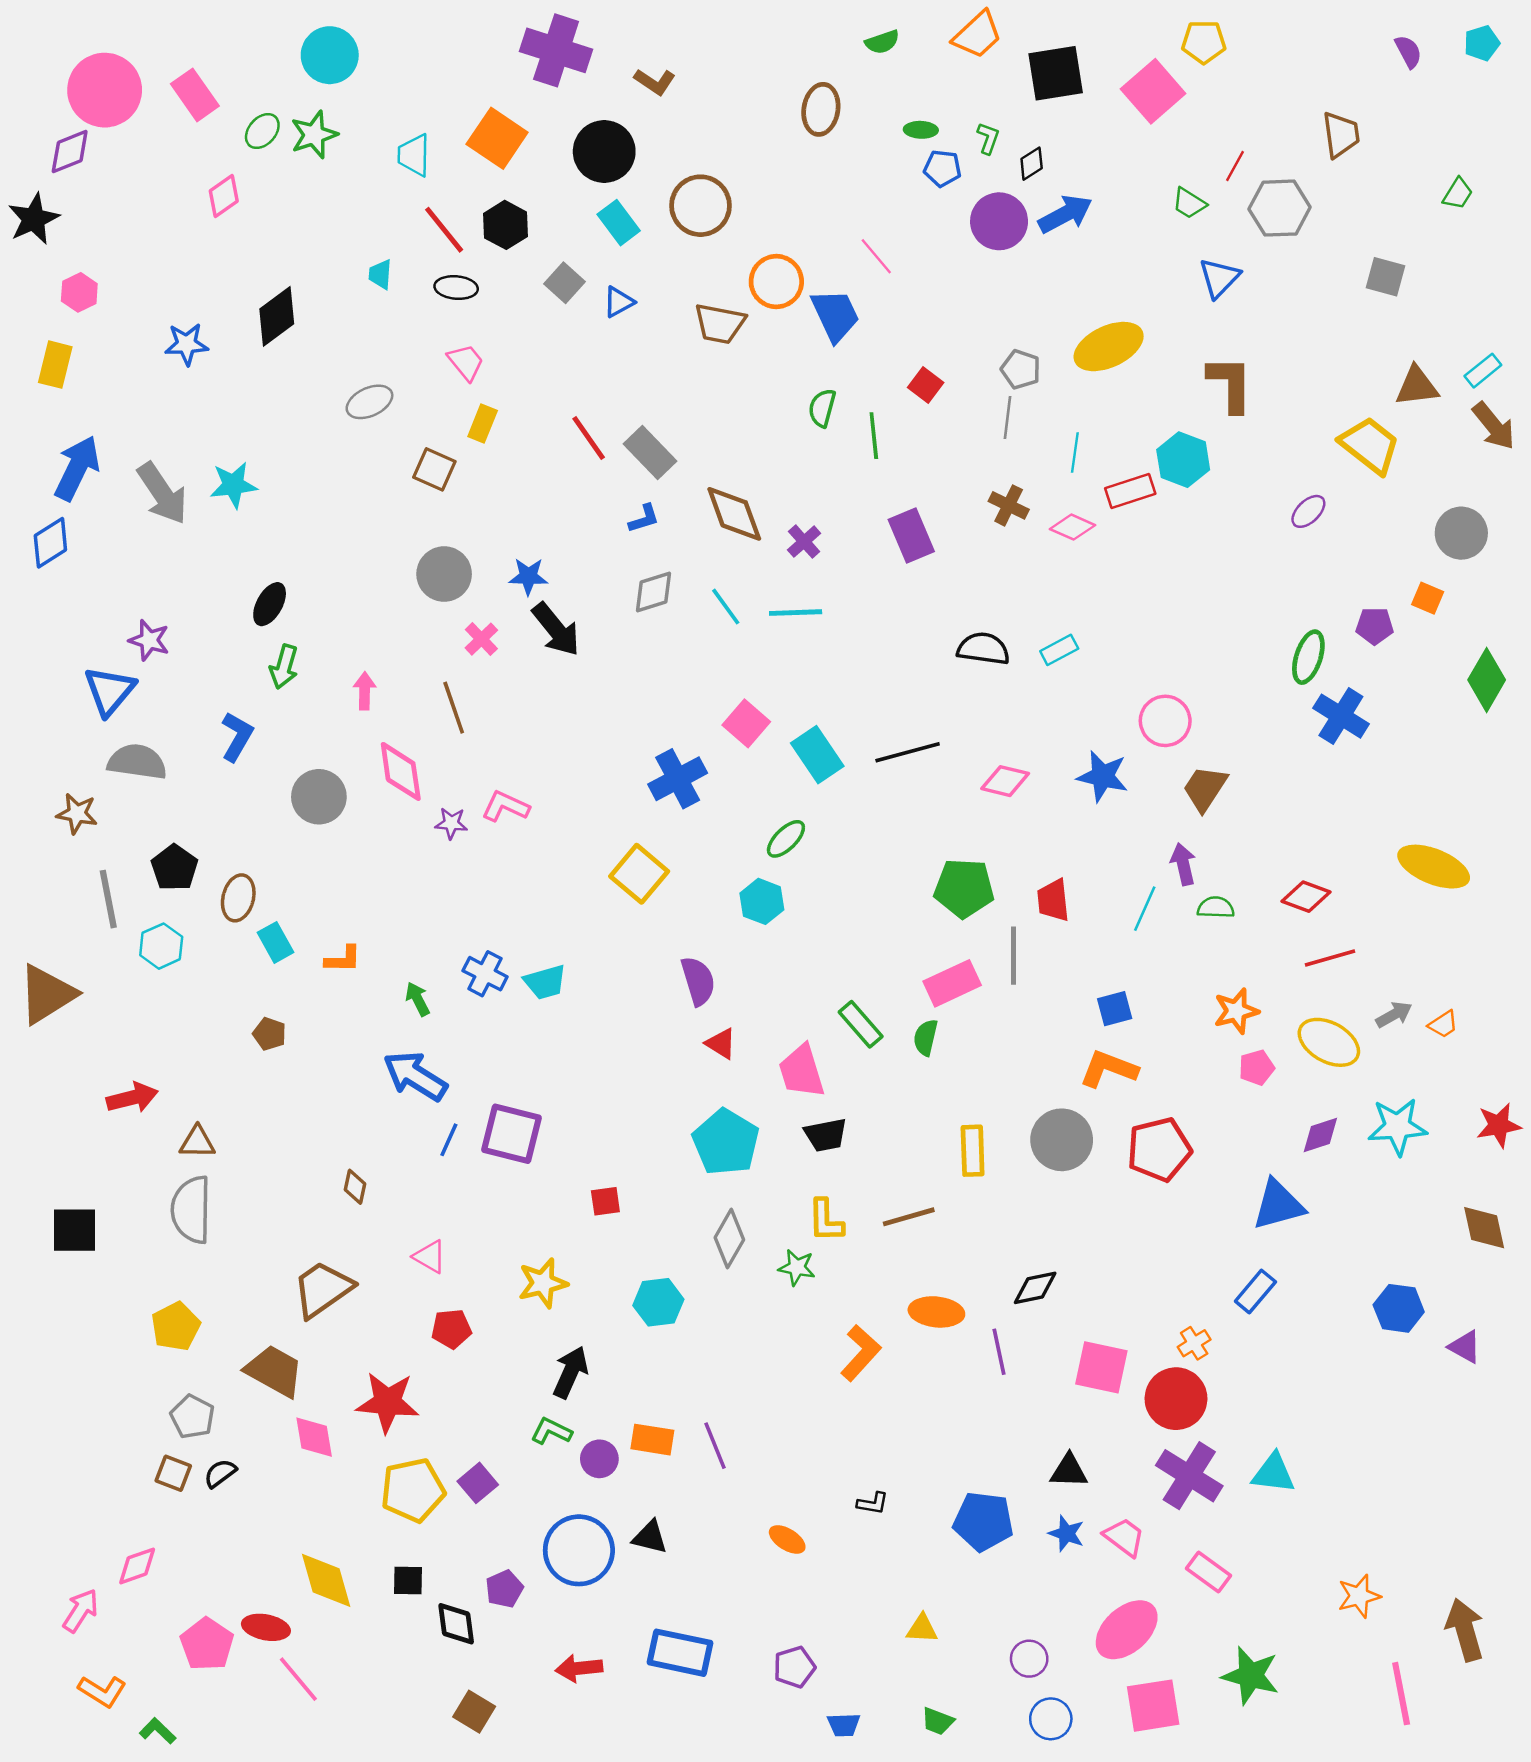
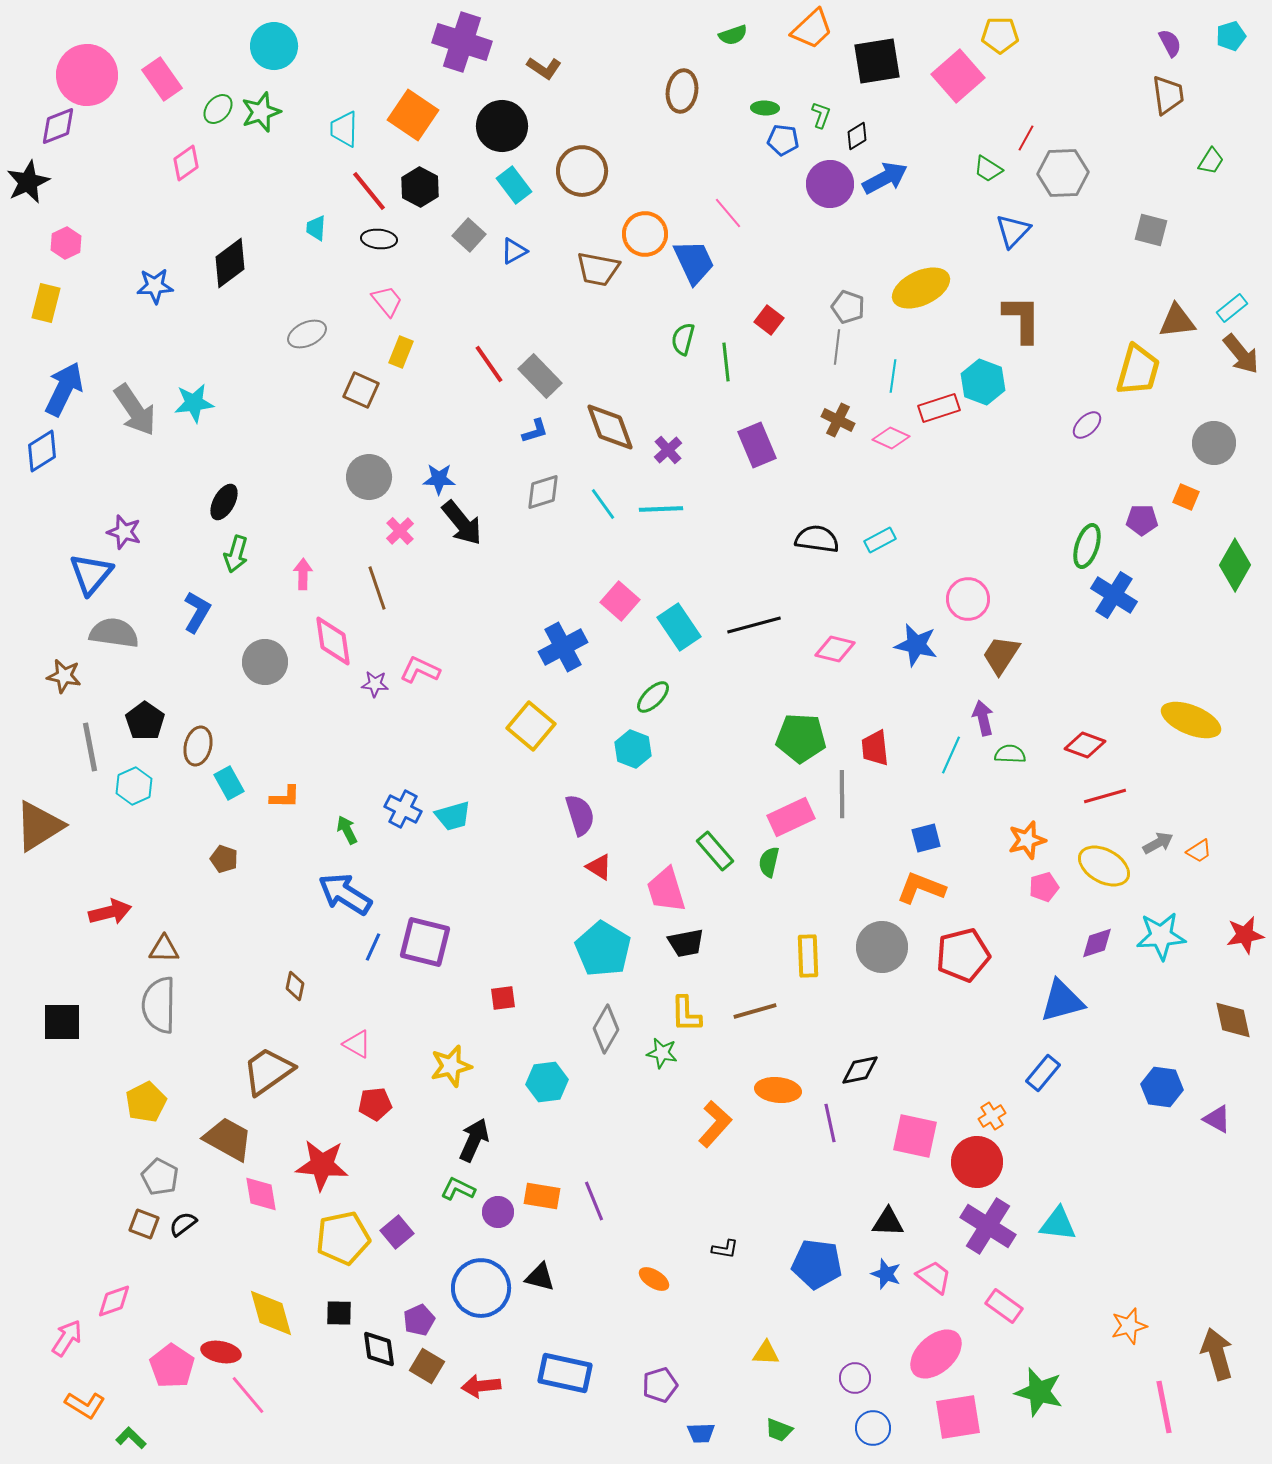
brown trapezoid: (1341, 135) -> (1168, 95), moved
yellow trapezoid: (1370, 445) -> (1138, 370), turned 68
brown square: (474, 1712) -> (427, 1366), moved

